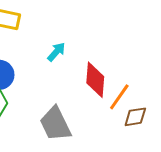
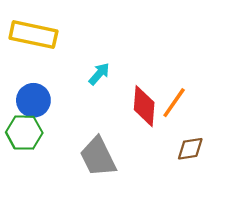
orange line: (119, 97) -> (174, 103), moved

